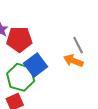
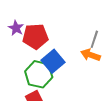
gray line: (78, 45) -> (94, 39), turned 48

